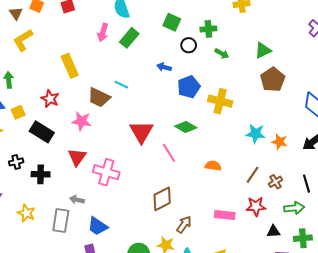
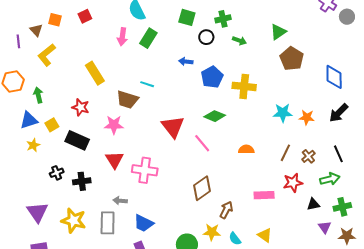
yellow star: (26, 213) -> (74, 220), size x1.4

